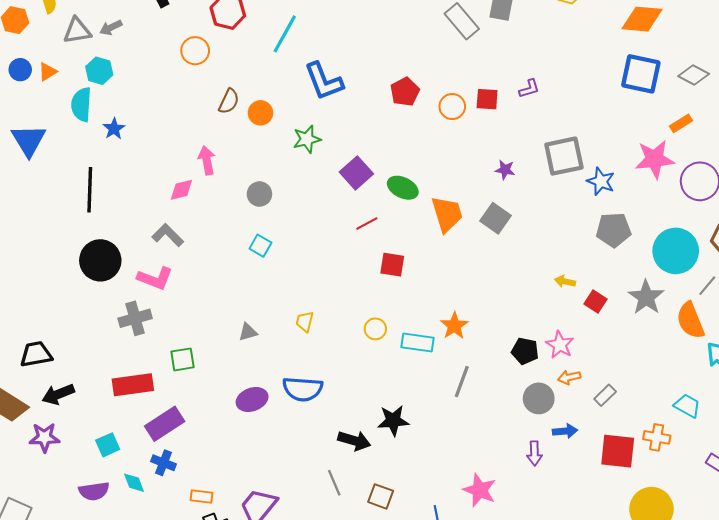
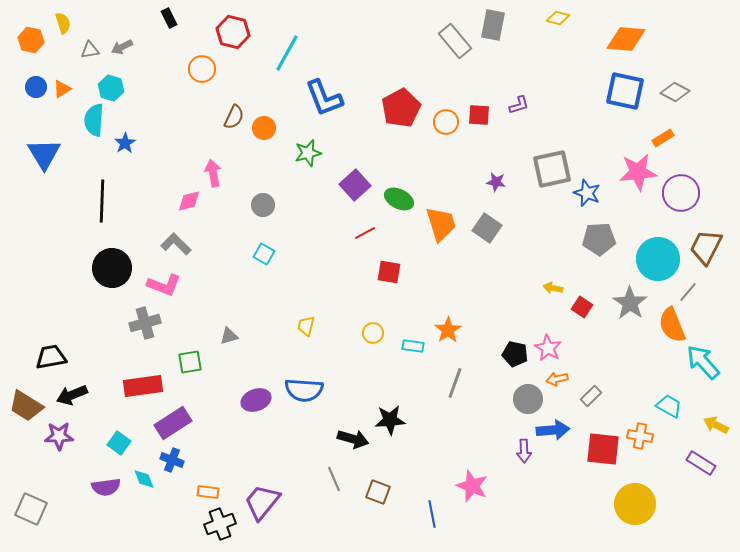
gray triangle: (77, 31) -> (90, 50), size x0.7
red pentagon: (405, 92) -> (401, 108), size x1.4
gray triangle: (248, 332) -> (229, 336), moved
cyan rectangle: (417, 343) -> (413, 346), size x0.7
blue arrow: (565, 431) -> (553, 430), size x1.4
cyan square: (108, 445) -> (119, 443), turned -30

